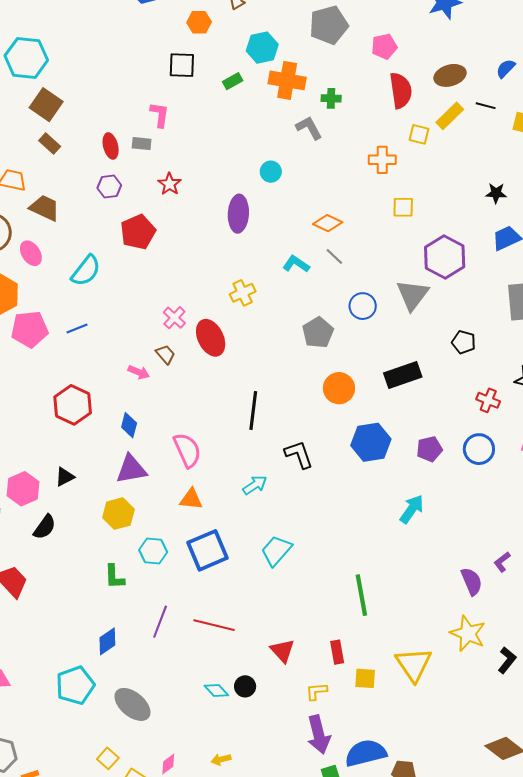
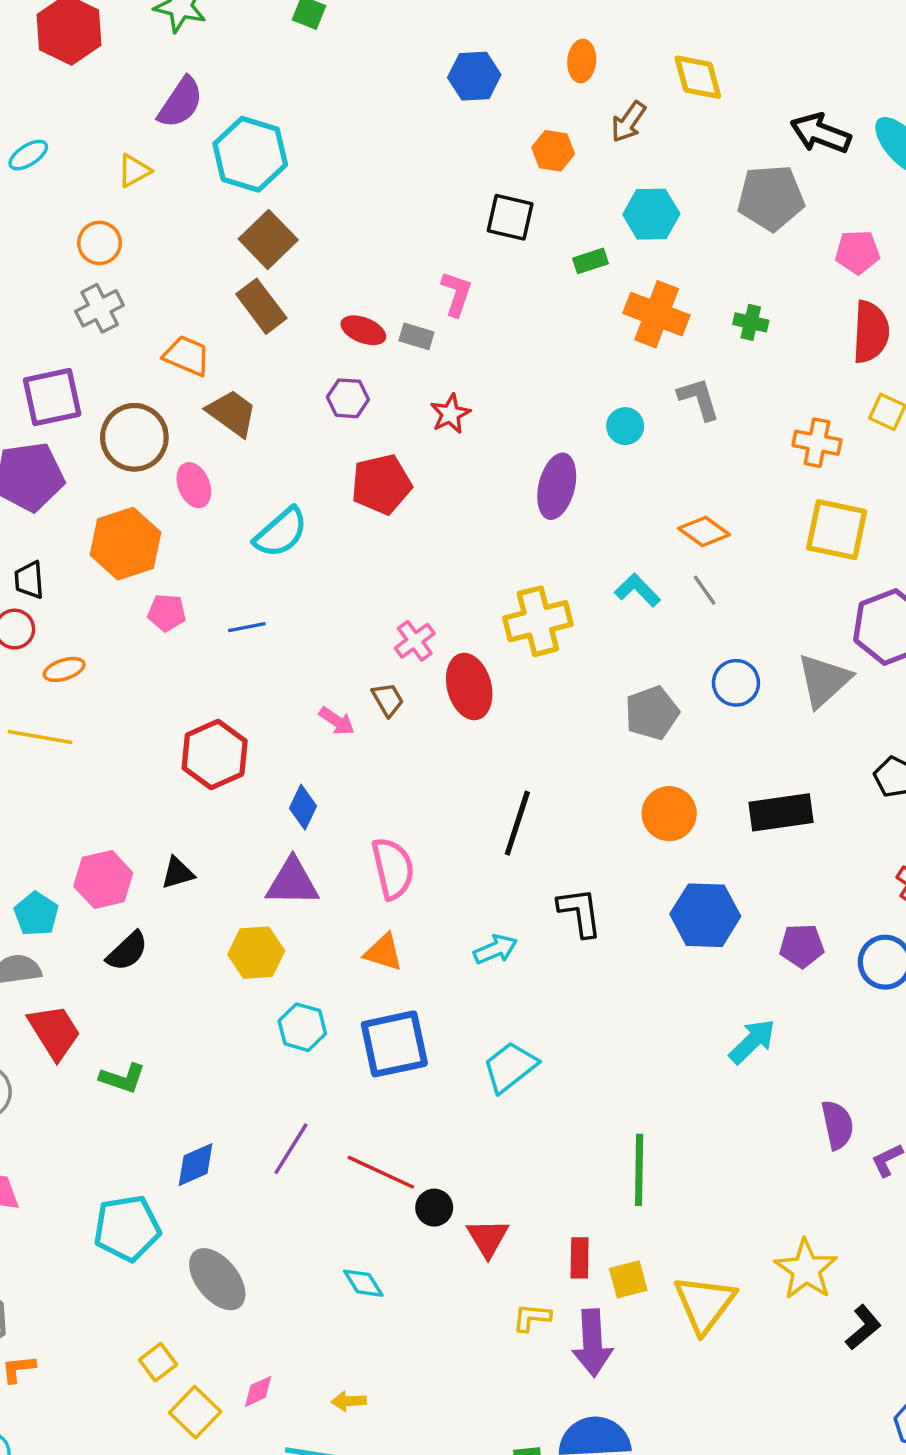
orange cross: (287, 80) -> (657, 314), moved
gray L-shape: (309, 128) -> (699, 399), moved
brown rectangle: (50, 144) -> (261, 306), size x1.4
red ellipse: (111, 146) -> (363, 330), turned -65
yellow square: (403, 207) -> (837, 530), size x1.6
yellow cross: (243, 293) -> (538, 621), size x1.5
pink pentagon: (30, 329) -> (167, 613), size x0.6
green L-shape: (114, 577) -> (123, 1078), moved, turned -80
purple semicircle: (472, 581) -> (837, 1125), moved
yellow square: (365, 678) -> (628, 1279), moved, turned -30
black circle: (245, 686) -> (434, 1208), moved
purple arrow: (319, 735) -> (592, 1343), moved

